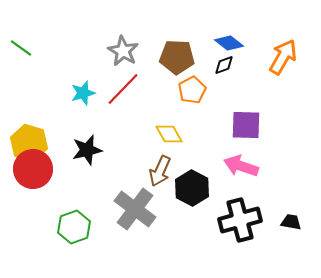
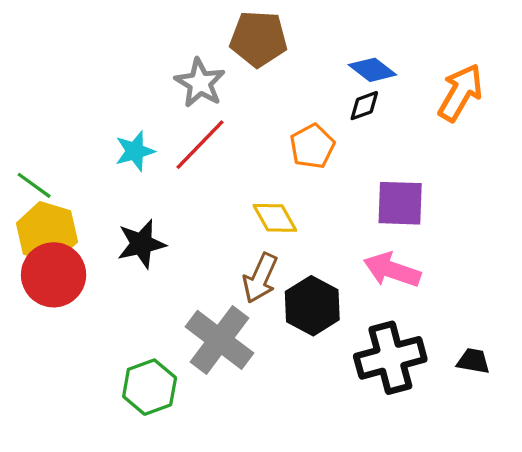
green line: (21, 48) -> (34, 185), moved
brown pentagon: (177, 57) -> (259, 39), moved
green hexagon: (74, 227) -> (150, 387), moved

